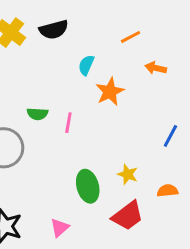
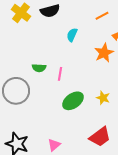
orange star: (110, 92) -> (104, 53), moved
yellow star: (128, 174) -> (103, 98), moved
green ellipse: (88, 186) -> (73, 101), moved, turned 70

